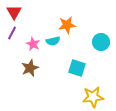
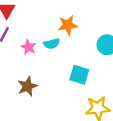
brown star: (30, 68) -> (27, 86), moved

